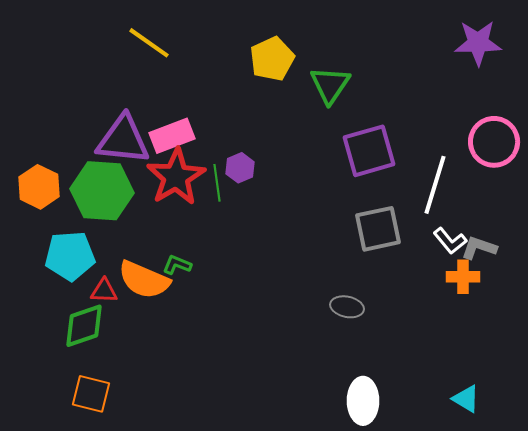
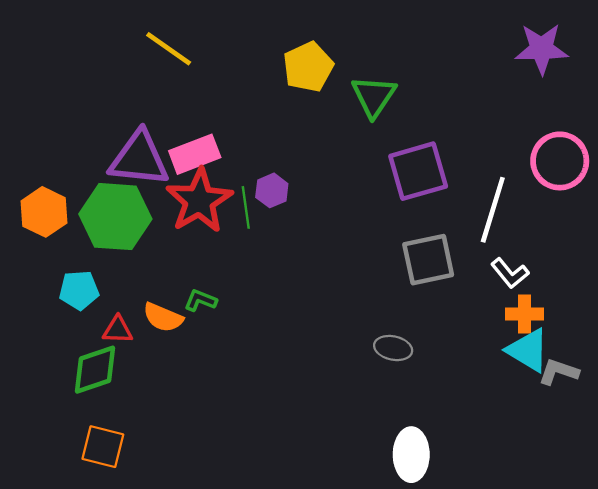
gray L-shape: (479, 248) -> (559, 372), moved
cyan pentagon: (70, 256) -> (79, 290), size x0.7
orange semicircle: (144, 280) -> (163, 317), size x0.7
cyan triangle: (466, 399) -> (528, 350), moved, size x1.4

